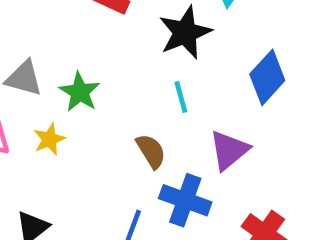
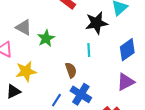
yellow star: (49, 139) -> (26, 71), moved, size x1.5
purple triangle: (229, 150) -> (126, 82), moved

